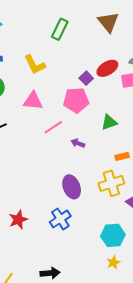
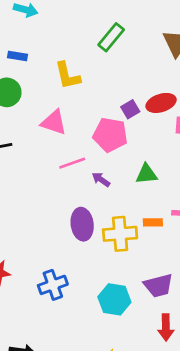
purple arrow: (78, 143) -> (101, 179), moved
yellow cross: (111, 183) -> (120, 234), moved
purple ellipse: (72, 187) -> (82, 224), moved
cyan hexagon: (113, 235) -> (114, 299), moved

